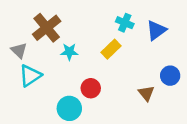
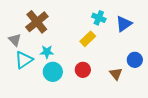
cyan star: (69, 52) -> (47, 52), moved
red circle: (91, 88) -> (83, 70), moved
cyan circle: (69, 108) -> (53, 72), moved

